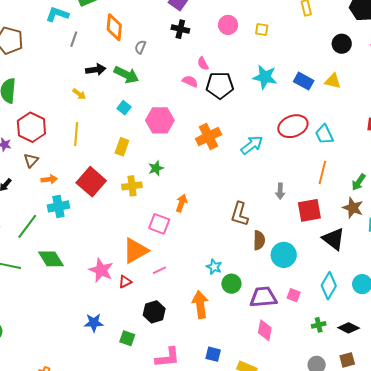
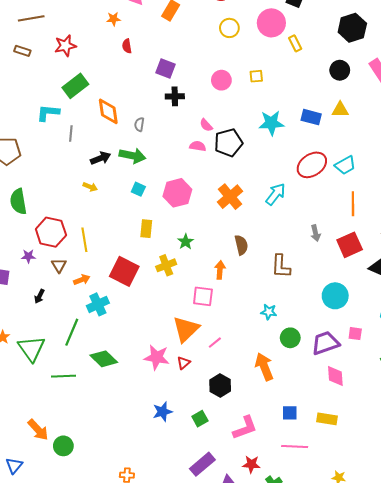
yellow line: (76, 134) -> (84, 240), moved
cyan trapezoid: (324, 134) -> (345, 165), turned -80
brown semicircle: (259, 240) -> (241, 245), moved
cyan star: (214, 267) -> (269, 312), moved
green square: (127, 338) -> (200, 419), turned -35

